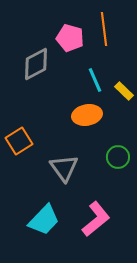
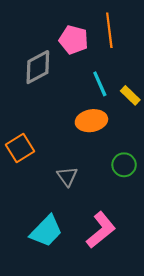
gray triangle: (64, 168) -> (67, 176), size x0.7

